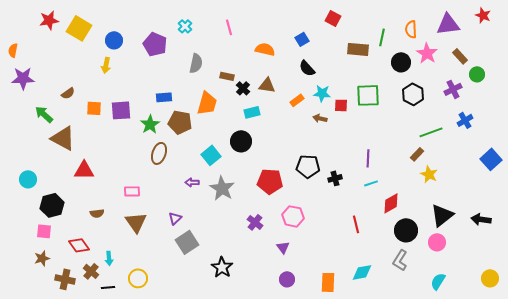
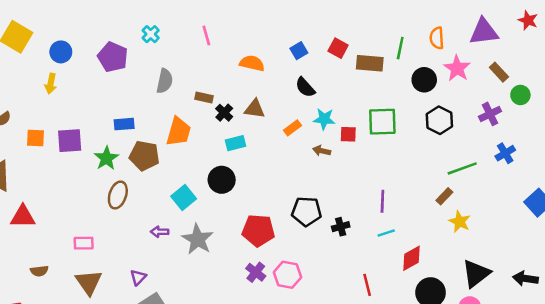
red square: (333, 18) -> (338, 48), moved
purple cross: (255, 222) -> (256, 272), moved

